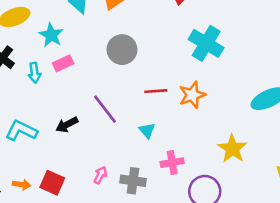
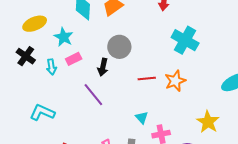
purple line: (105, 109) -> (93, 95), moved
black arrow: (67, 125) -> (103, 67), moved, turned -48
cyan triangle: (147, 130) -> (142, 117), moved

